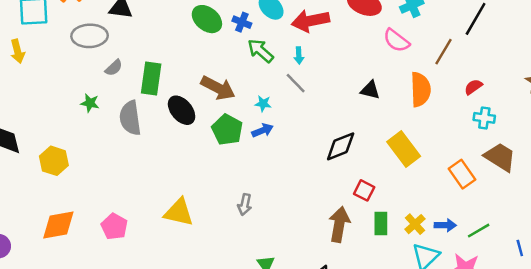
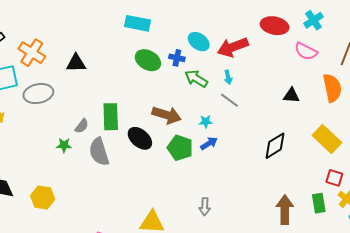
gray ellipse: (90, 36) -> (38, 94), moved
gray semicircle: (114, 68) -> (82, 126), moved
red square: (364, 190) -> (334, 178), moved

